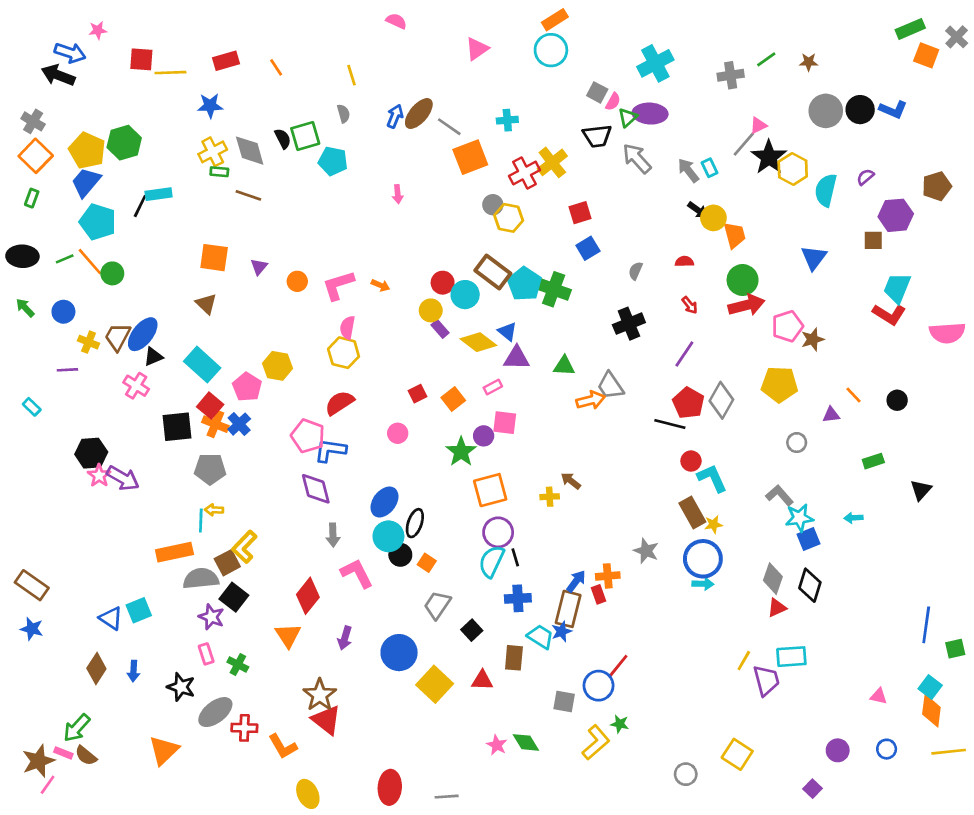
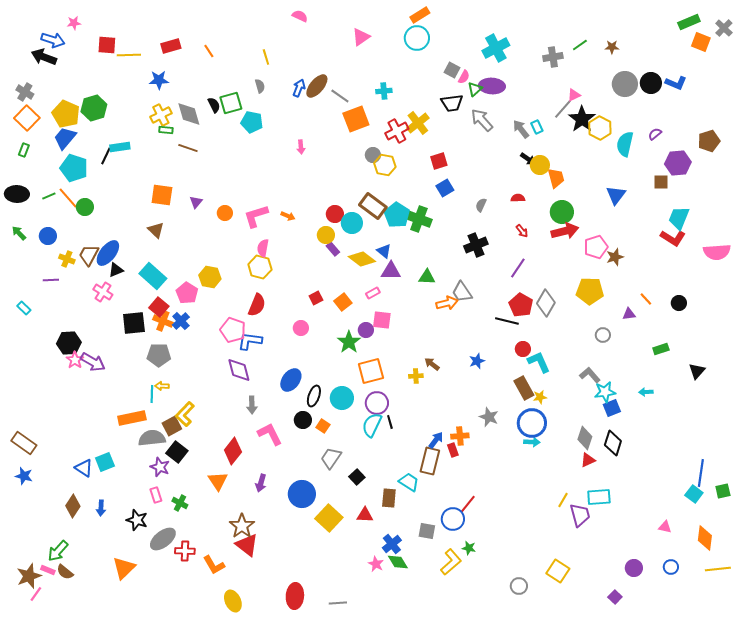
red semicircle: (340, 403) -> (257, 305), turned 145
cyan circle: (388, 536) -> (342, 398), moved
blue cross: (518, 598) -> (392, 544), moved, turned -36
blue star: (562, 631) -> (477, 361), moved
cyan square: (930, 687) -> (694, 494), moved

